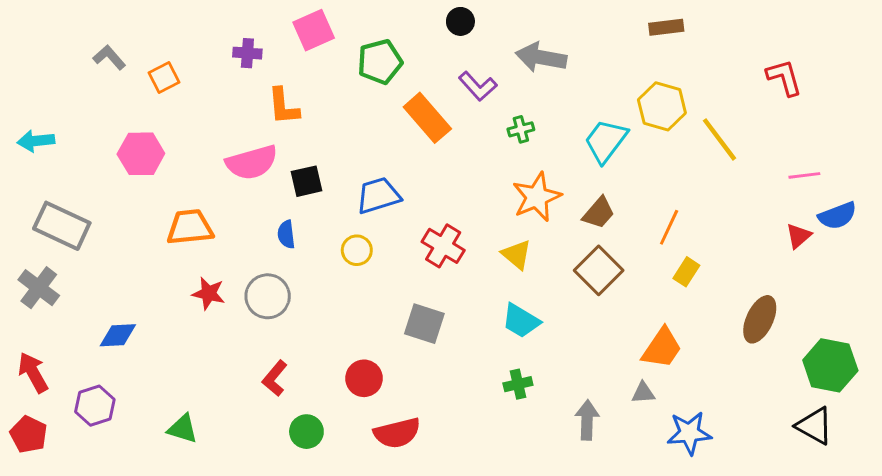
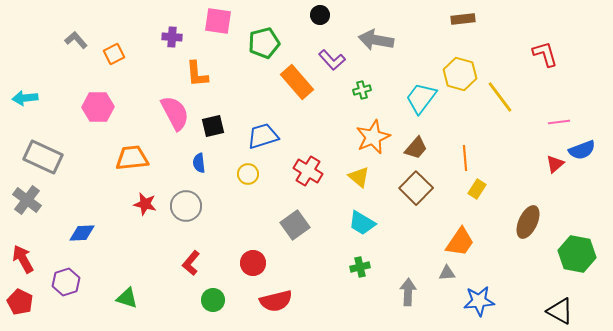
pink square: (314, 30) -> (218, 21), turned 32
pink semicircle: (252, 162) -> (175, 113), turned -102
orange line: (669, 227) -> (465, 158), turned -30
gray square: (424, 324) -> (295, 225), turned 36
black triangle: (814, 426) -> (560, 311), moved

